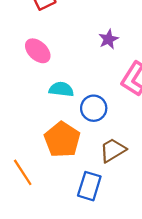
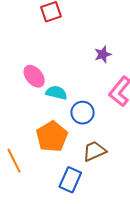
pink ellipse: (38, 51) -> (34, 76), moved

